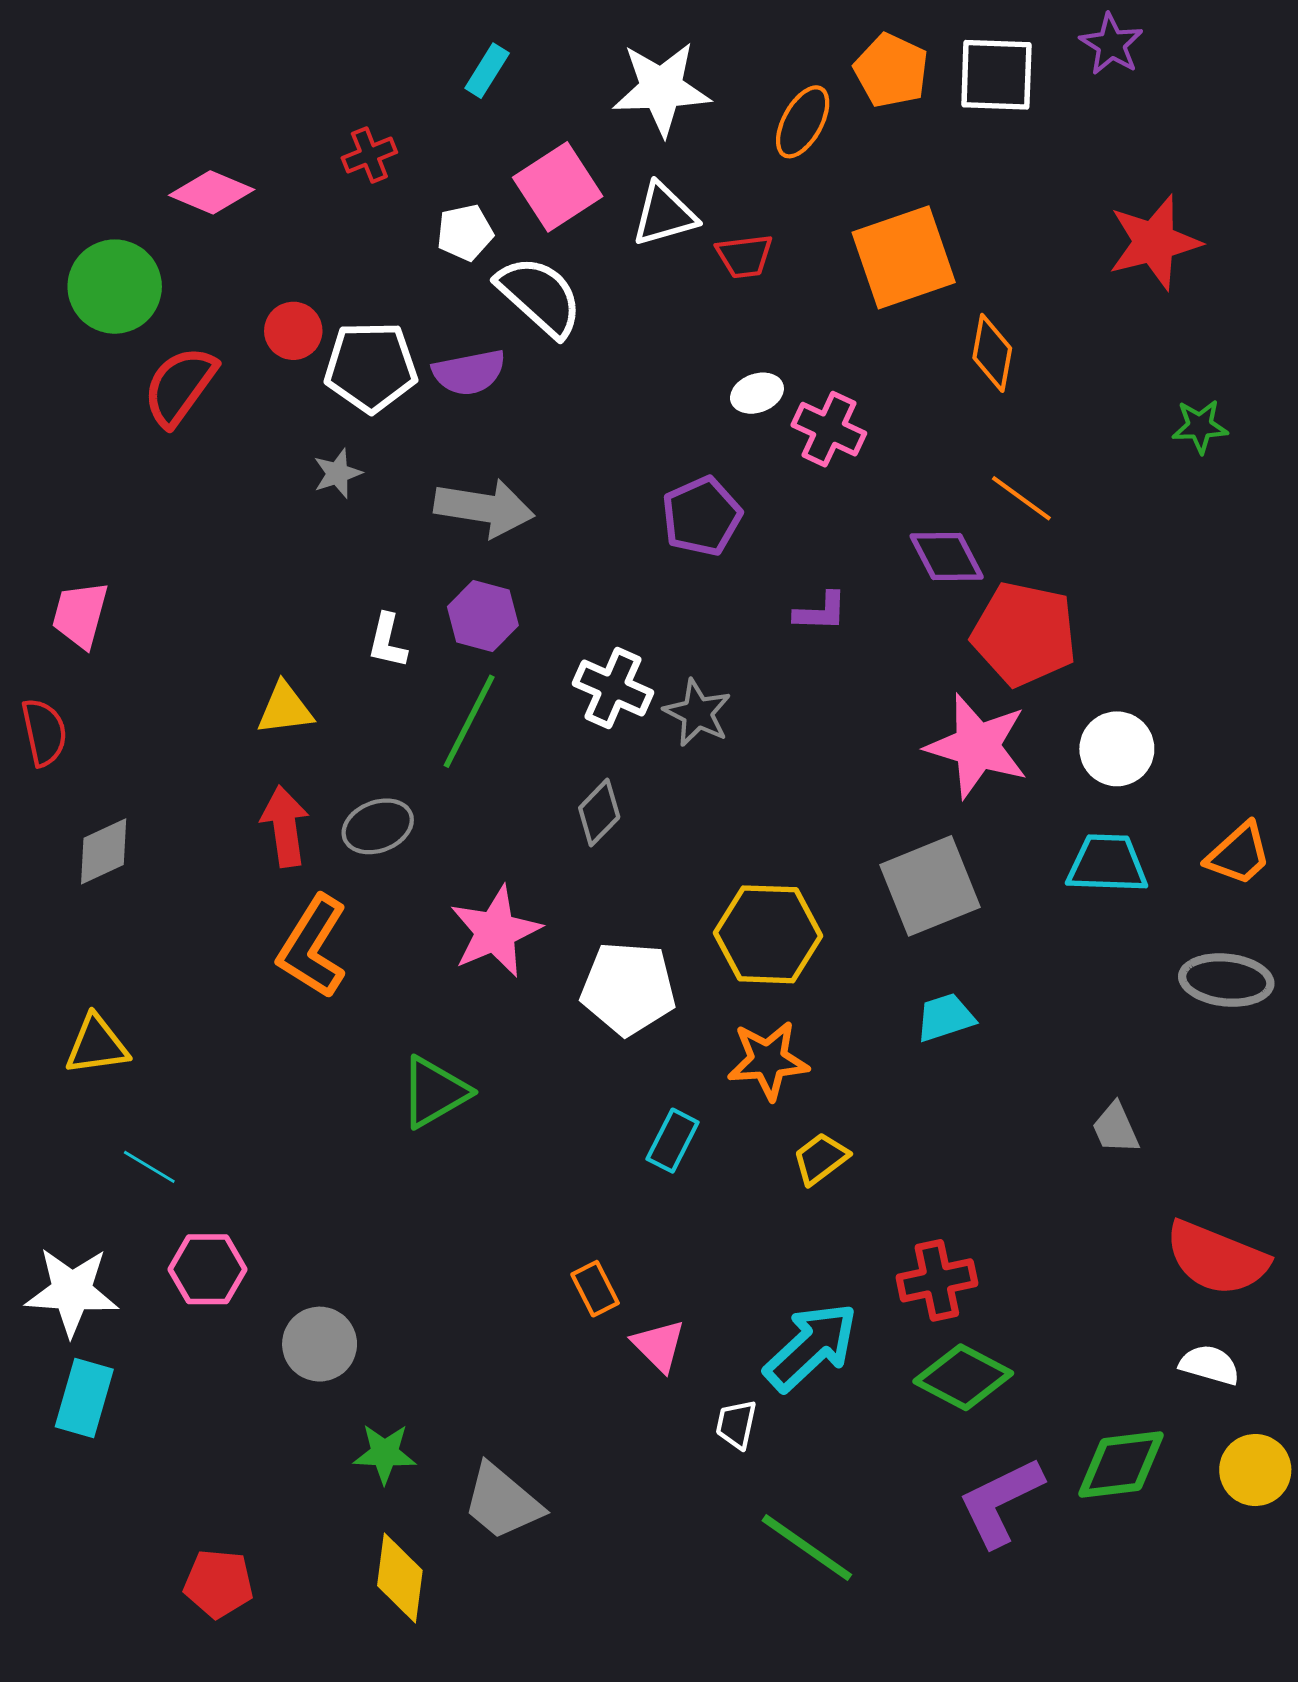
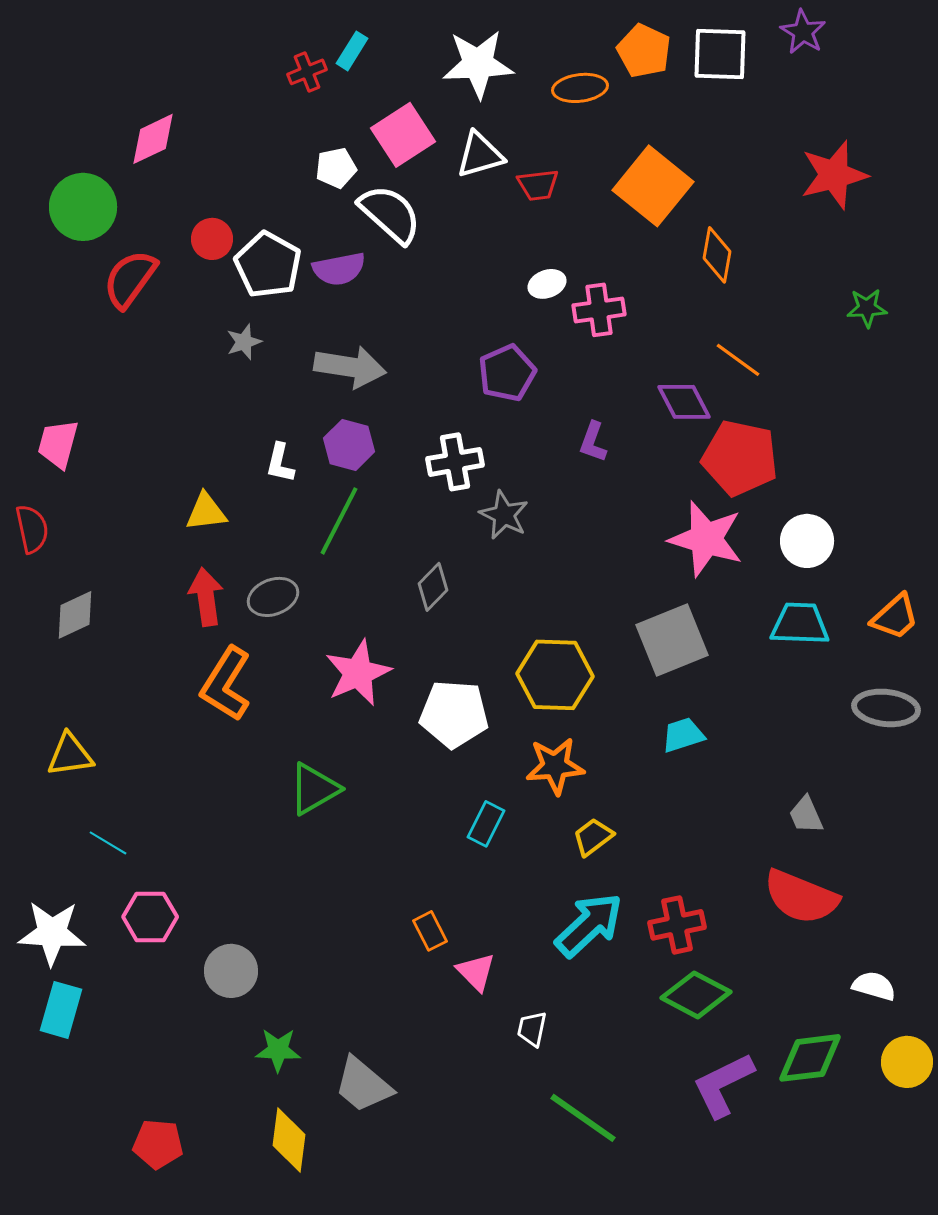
orange ellipse: (803, 122) -> (580, 88), turned 54
red cross: (369, 155) -> (307, 72), moved
pink diamond: (212, 192) -> (153, 139), turned -48
orange square: (904, 257) -> (653, 186), turned -32
white pentagon: (371, 367) -> (268, 265), turned 30
pink cross: (829, 429) -> (599, 310), turned -33
purple L-shape: (821, 612) -> (593, 442), turned 108
white cross: (613, 688) -> (455, 462), moved, turned -34
red semicircle: (1217, 1258) -> (801, 897), moved
cyan arrow: (811, 1347) -> (589, 925), moved

